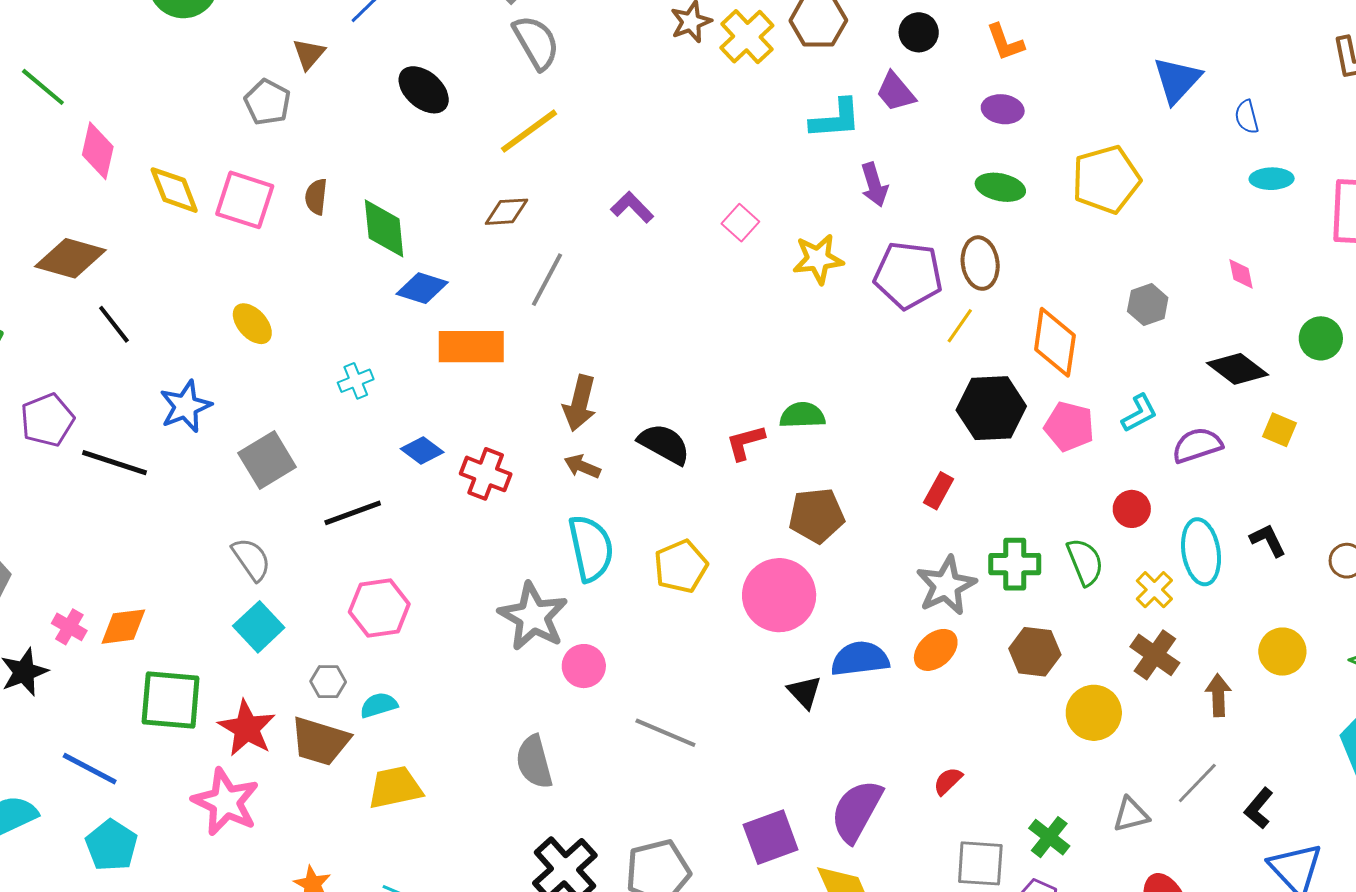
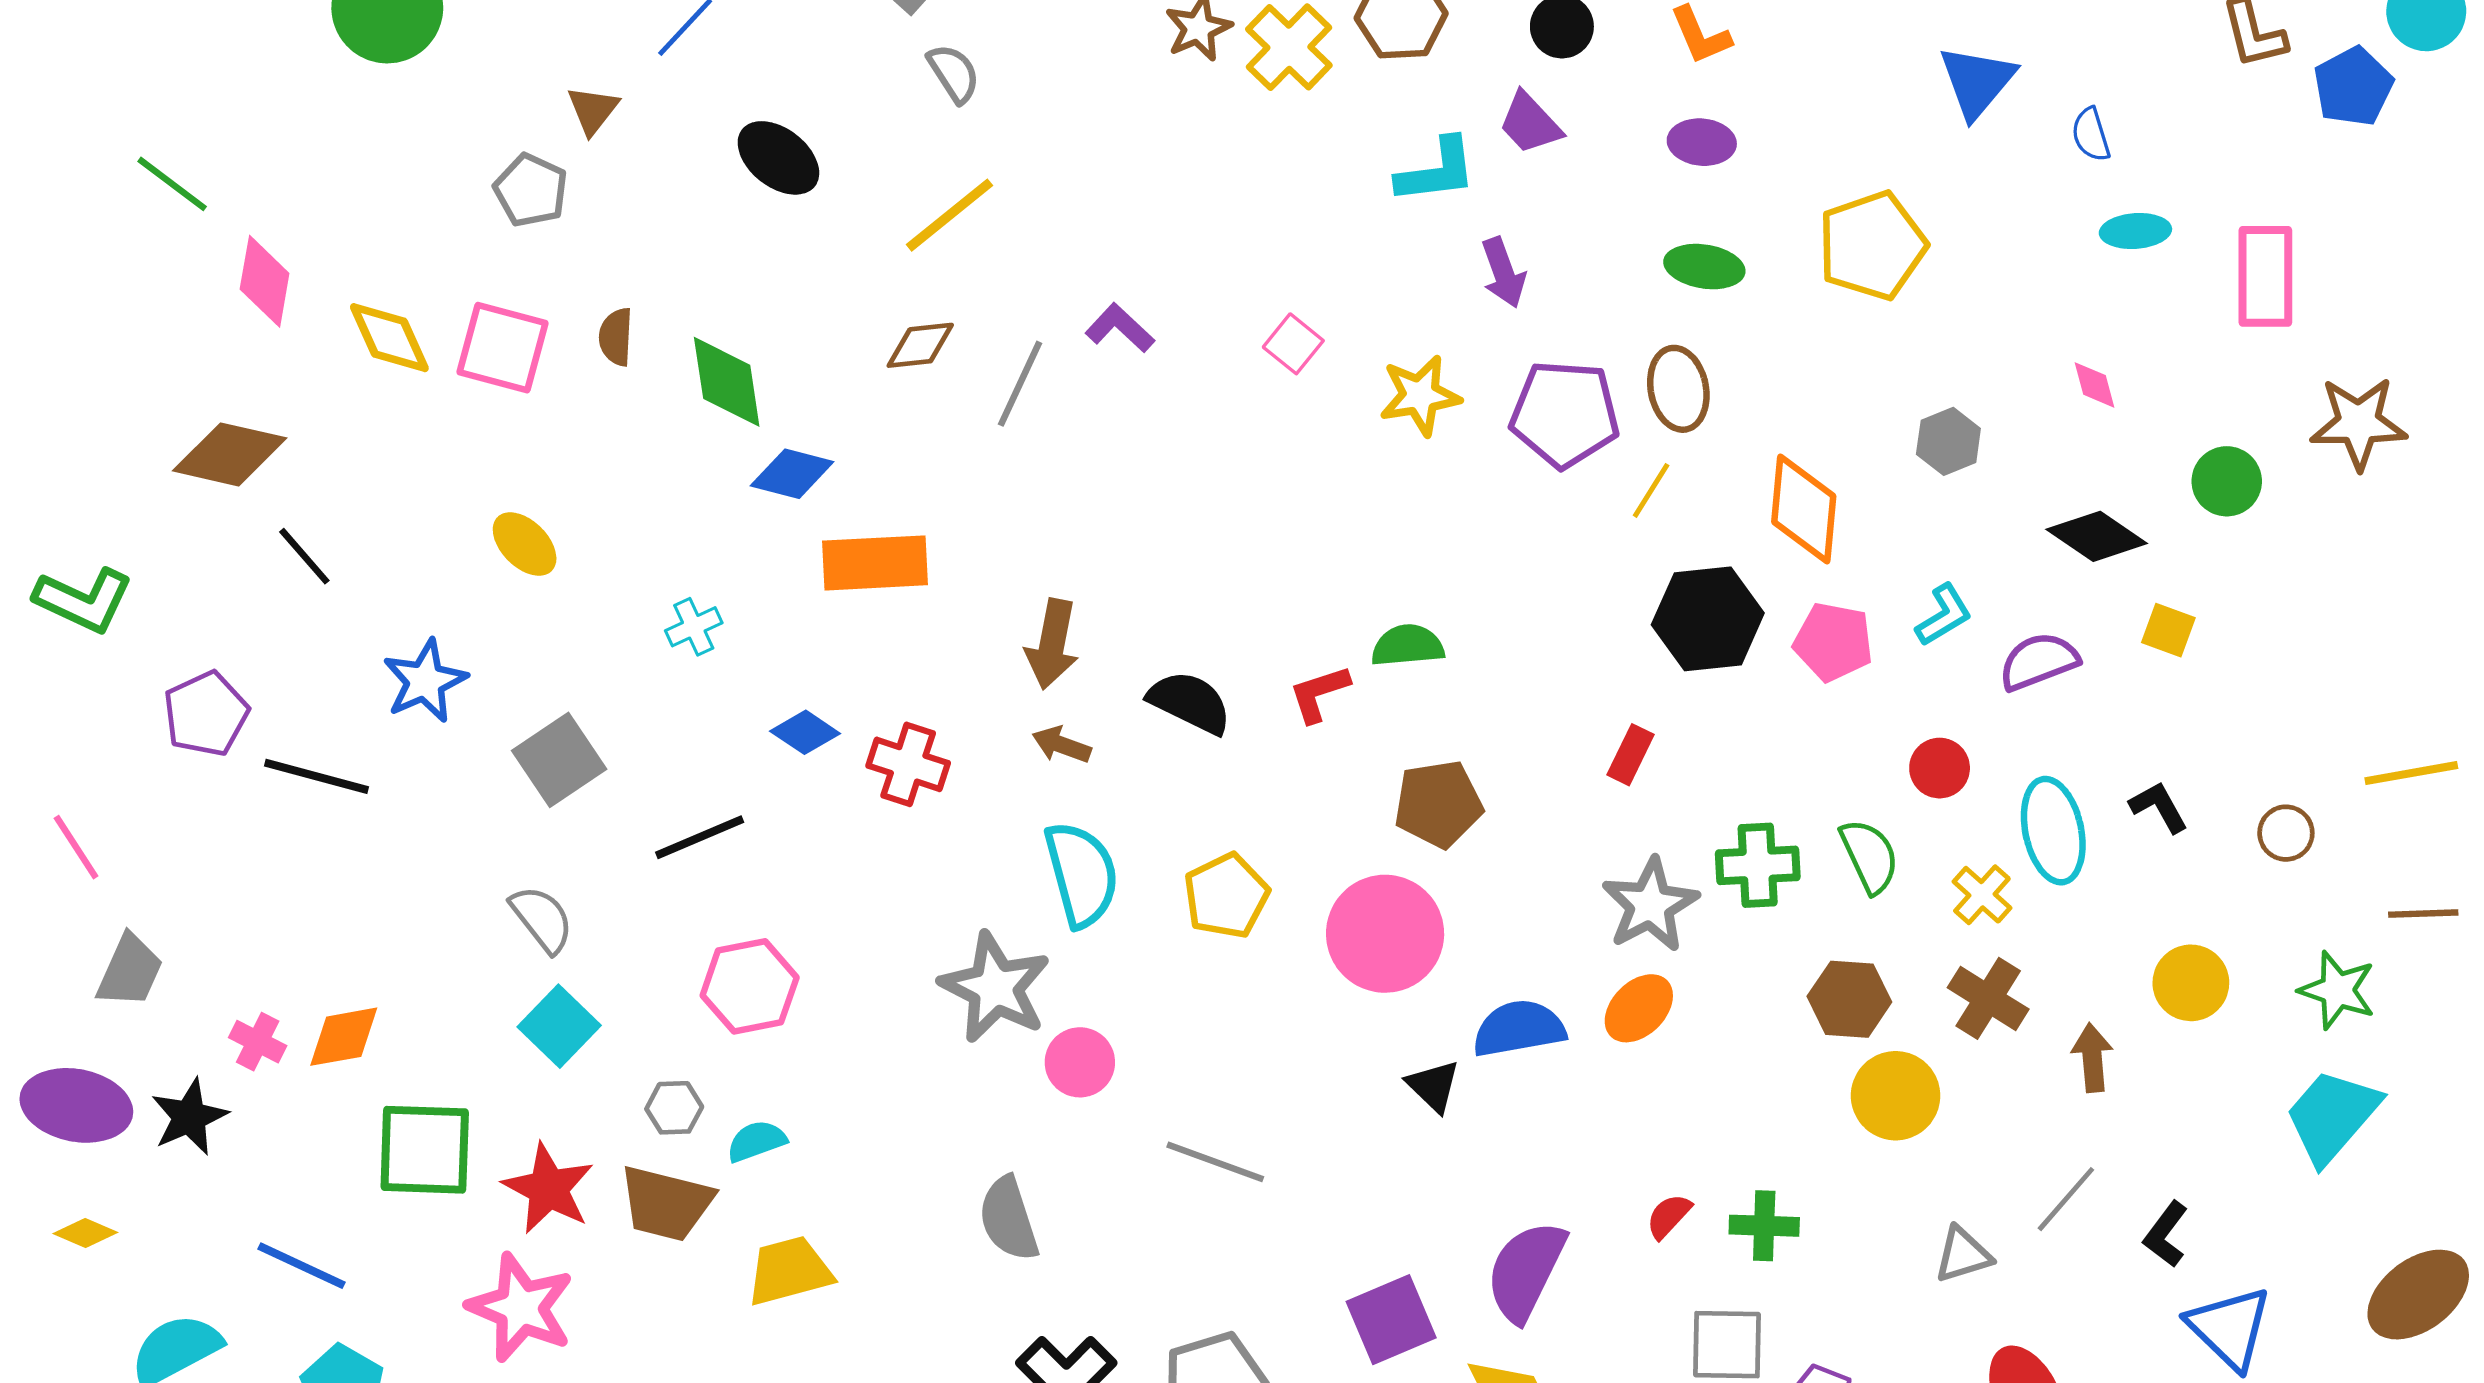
gray semicircle: (536, 42) -> (954, 73), size x0.7
gray line: (547, 280) -> (1020, 384), moved
brown hexagon: (1035, 652) -> (1849, 999), moved
green cross: (1049, 837) -> (1764, 1226), moved, turned -33

